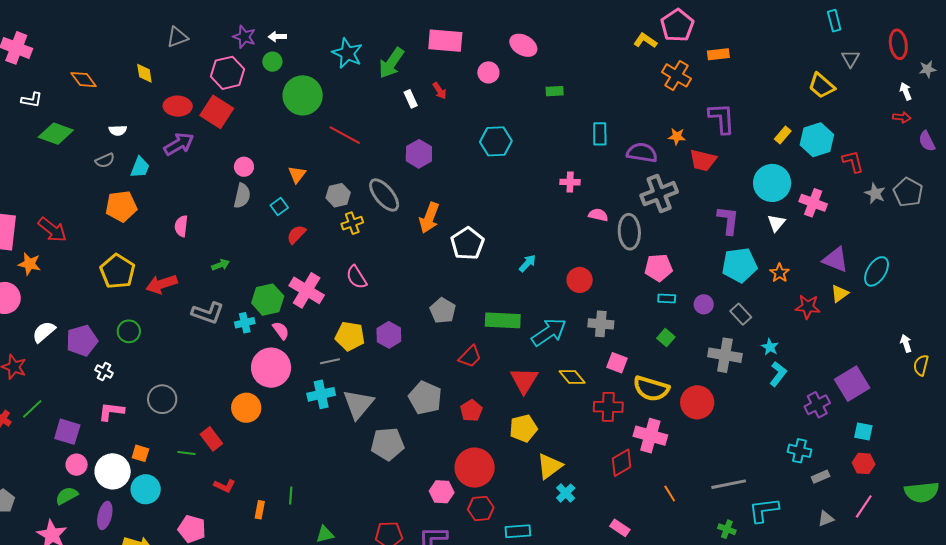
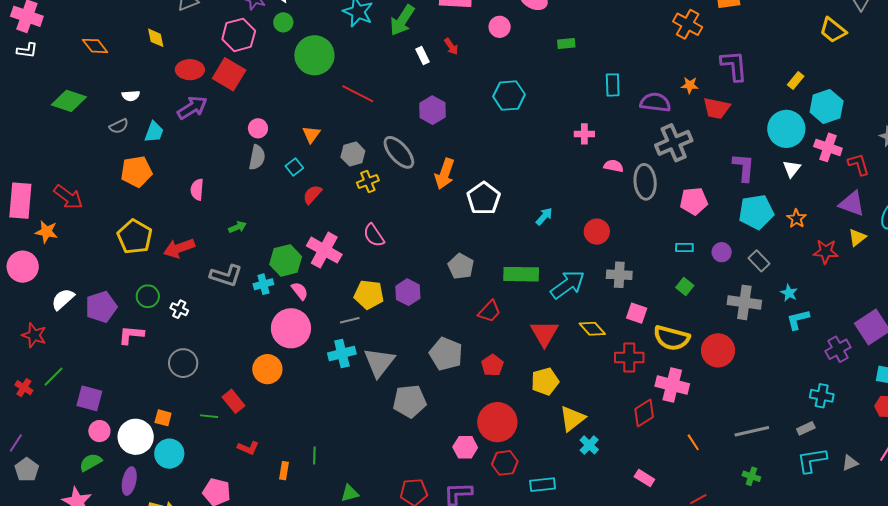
white L-shape: (32, 100) -> (27, 50), moved
cyan hexagon: (817, 140) -> (827, 106), moved
red L-shape: (853, 162) -> (859, 164), moved
pink pentagon: (658, 268) -> (694, 201), moved
white cross: (104, 371) -> (179, 309), moved
cyan L-shape: (778, 374) -> (798, 320), turned -140
pink L-shape: (111, 411) -> (131, 335), moved
gray rectangle: (821, 477) -> (806, 428), moved
cyan L-shape: (764, 510) -> (812, 460), moved

